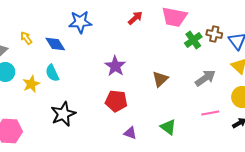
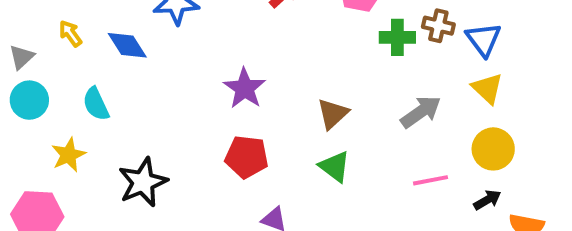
green cross: (193, 40) -> (397, 37), turned 36
cyan semicircle: (52, 73) -> (96, 104), moved
yellow star: (31, 84) -> (69, 155), moved
green triangle: (168, 127) -> (335, 167), moved

